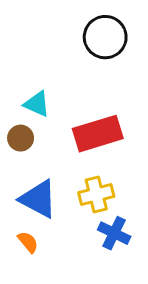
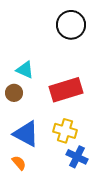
yellow cross: (96, 194) -> (65, 131), turned 30

